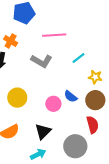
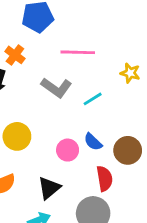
cyan line: (79, 58) -> (93, 99), moved
yellow star: (95, 77) -> (130, 73), moved
red semicircle: (93, 125) -> (105, 179), moved

